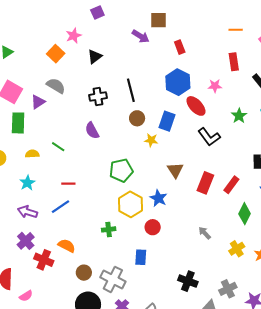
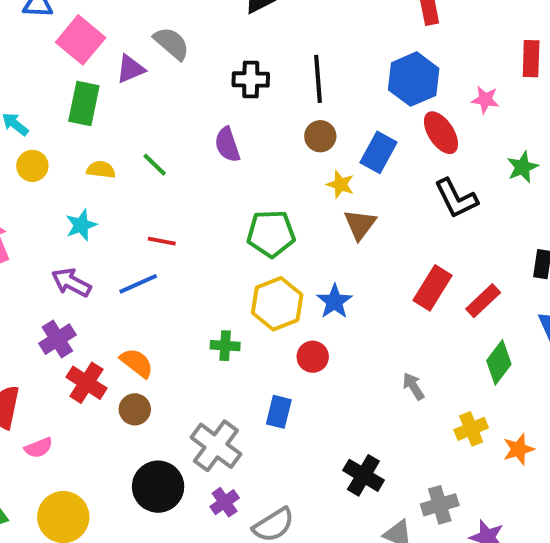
brown triangle: (175, 170) -> (360, 224), moved
brown circle: (84, 273) -> (135, 409), moved

